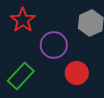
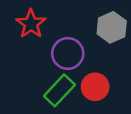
green rectangle: (21, 76) -> (59, 90), moved

